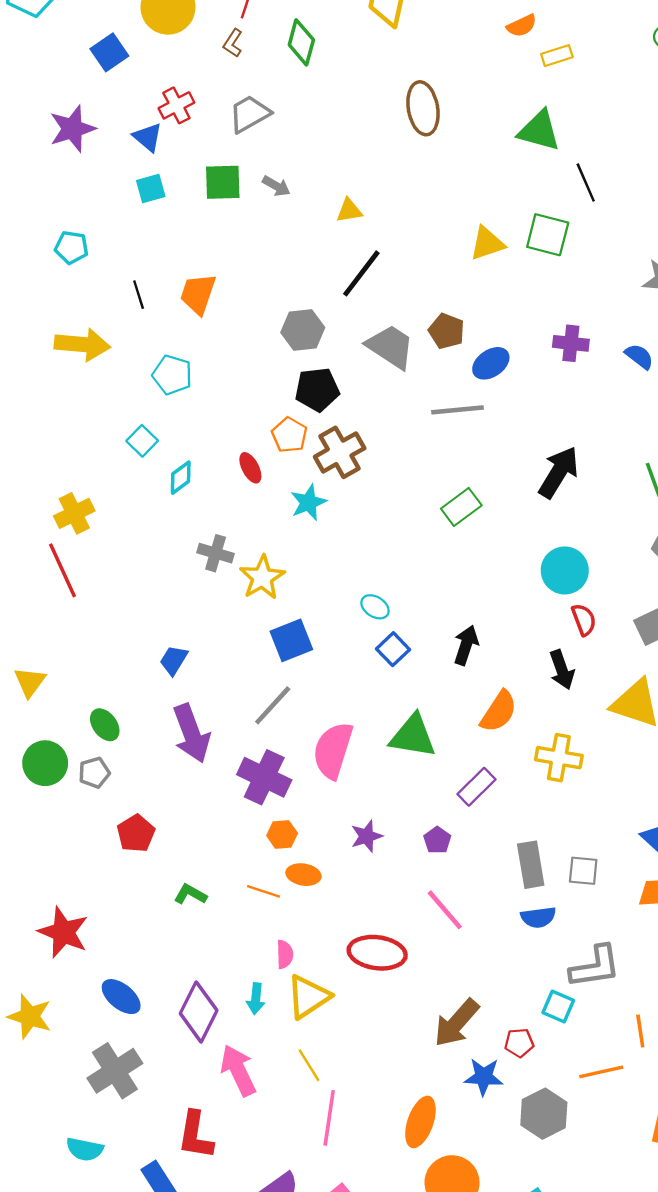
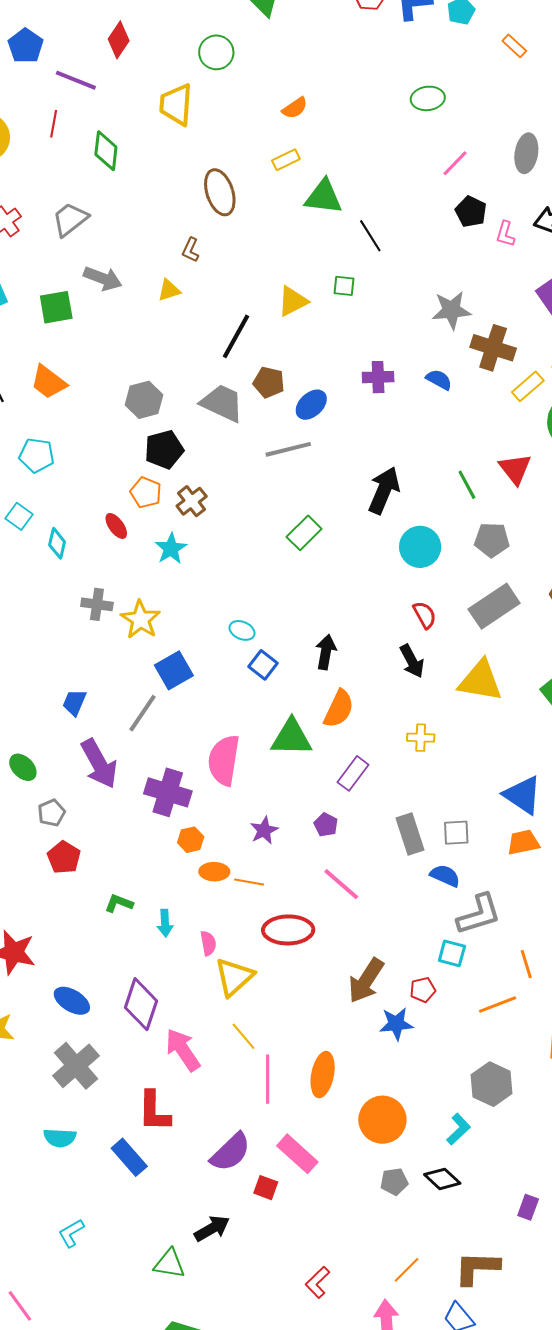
brown L-shape: (233, 43) -> (191, 250), moved
yellow rectangle: (557, 56) -> (286, 160), moved
green square: (223, 182) -> (56, 307), moved
gray arrow: (276, 186) -> (103, 278), size x1.5
green square: (548, 235) -> (344, 286), size x0.6
black line: (361, 273) -> (236, 336), moved
orange trapezoid: (198, 294) -> (49, 382), turned -63
brown cross: (340, 452) -> (192, 501), size x0.7
cyan diamond: (181, 478) -> (57, 543), turned -32
cyan circle: (565, 570) -> (420, 547), moved
gray line: (273, 705) -> (143, 713), moved
orange semicircle: (499, 712) -> (339, 709), moved
yellow cross: (559, 758) -> (421, 738), size x0.7
gray pentagon: (94, 773) -> (52, 813), moved
orange line: (263, 891) -> (249, 882), moved
blue semicircle: (538, 917) -> (445, 876), moved, turned -140
cyan arrow: (256, 999) -> (165, 923), moved
gray hexagon: (544, 1114) -> (492, 1084), moved
orange ellipse: (420, 1122) -> (323, 1075), moved

